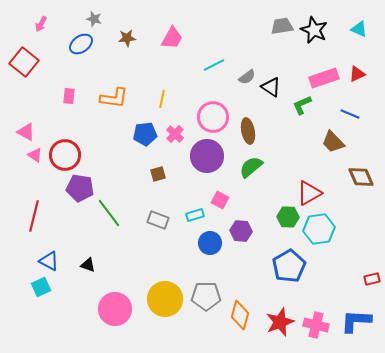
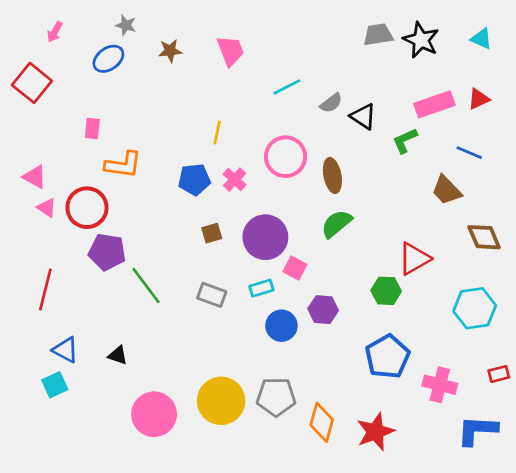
pink trapezoid: (172, 38) -> (231, 51), turned -50
orange L-shape: (114, 98) -> (123, 165), moved
purple circle: (207, 156) -> (265, 237), moved
cyan hexagon: (319, 229) -> (475, 308), moved
pink cross: (316, 325) -> (440, 385), moved

